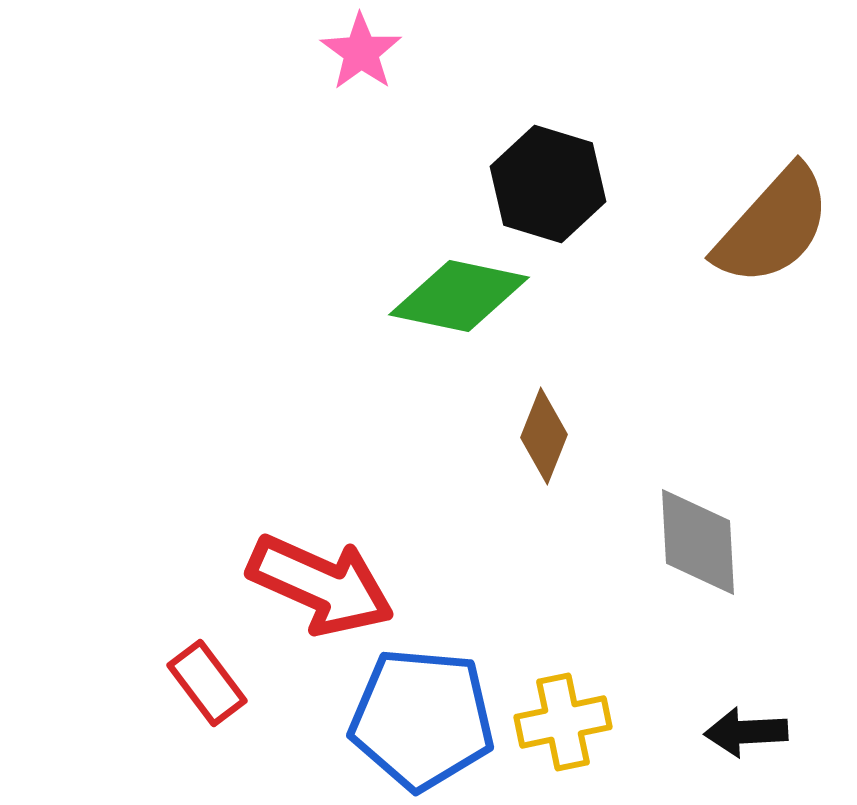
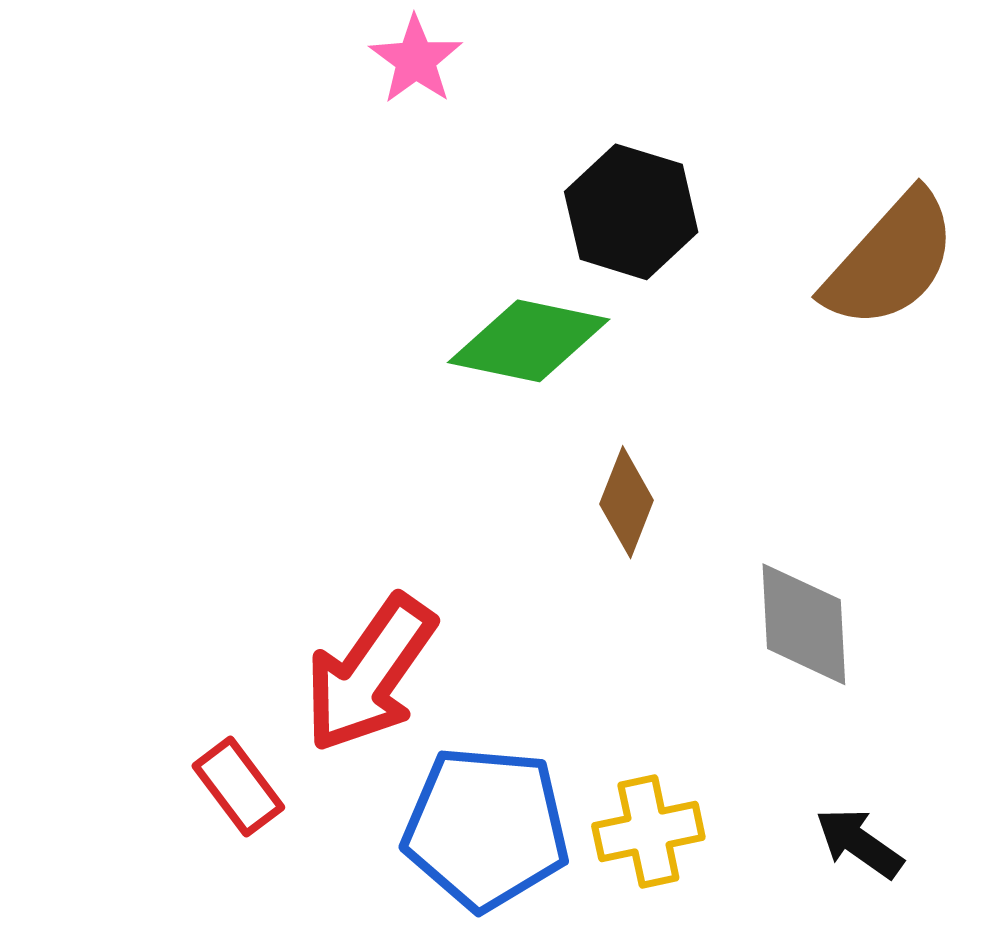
red arrow: (321, 585) -> (370, 674), turned 101
black arrow: (746, 732) -> (859, 843), turned 38

